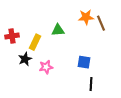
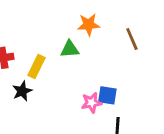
orange star: (86, 17) -> (89, 25), moved
pink star: (46, 67) -> (91, 103), moved

